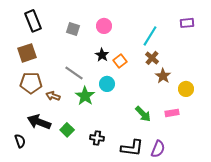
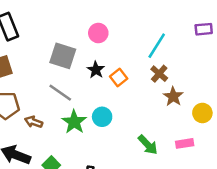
gray square: (73, 29) -> (63, 56), moved, size x1.5
cyan circle: (107, 84) -> (102, 117), moved

